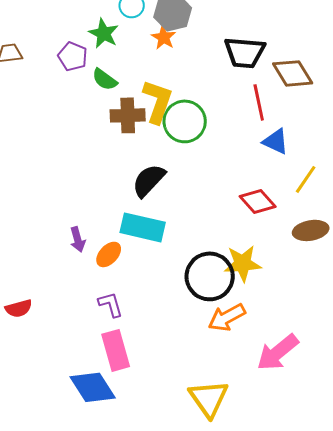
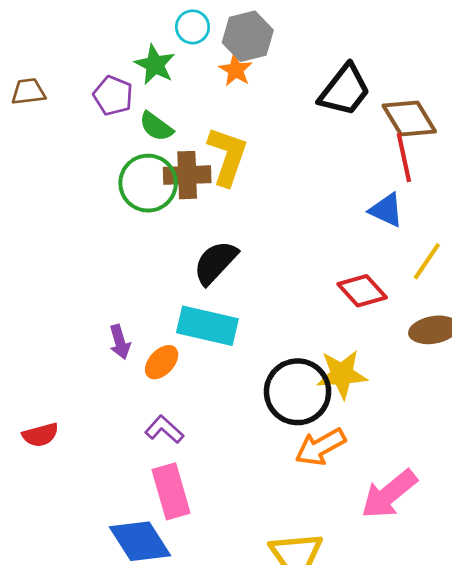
black trapezoid: (245, 52) -> (345, 90), turned -57
red line: (259, 102) -> (404, 158), moved
green circle: (185, 121) -> (148, 183), moved
purple L-shape: (111, 304) -> (164, 429), turned -32

